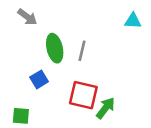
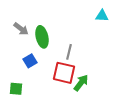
gray arrow: (27, 17) -> (21, 29), moved
gray line: (82, 51) -> (69, 52), moved

